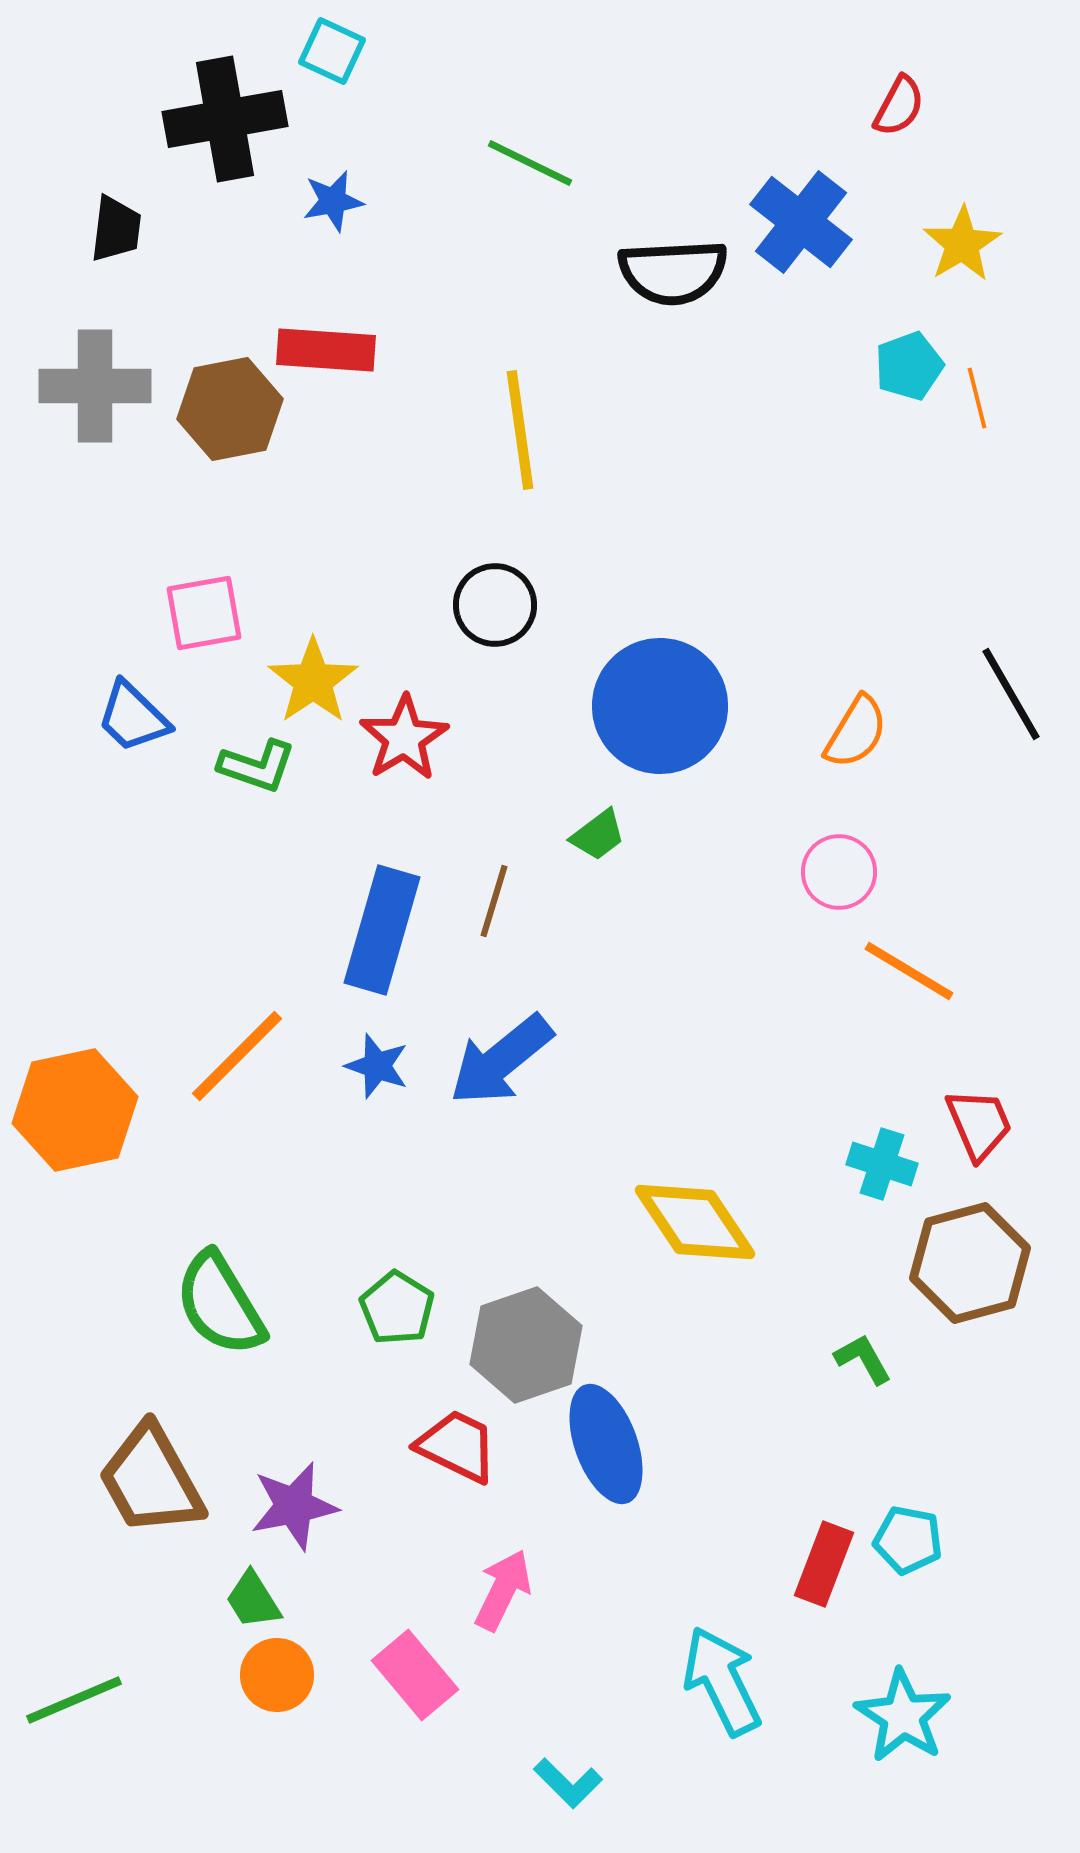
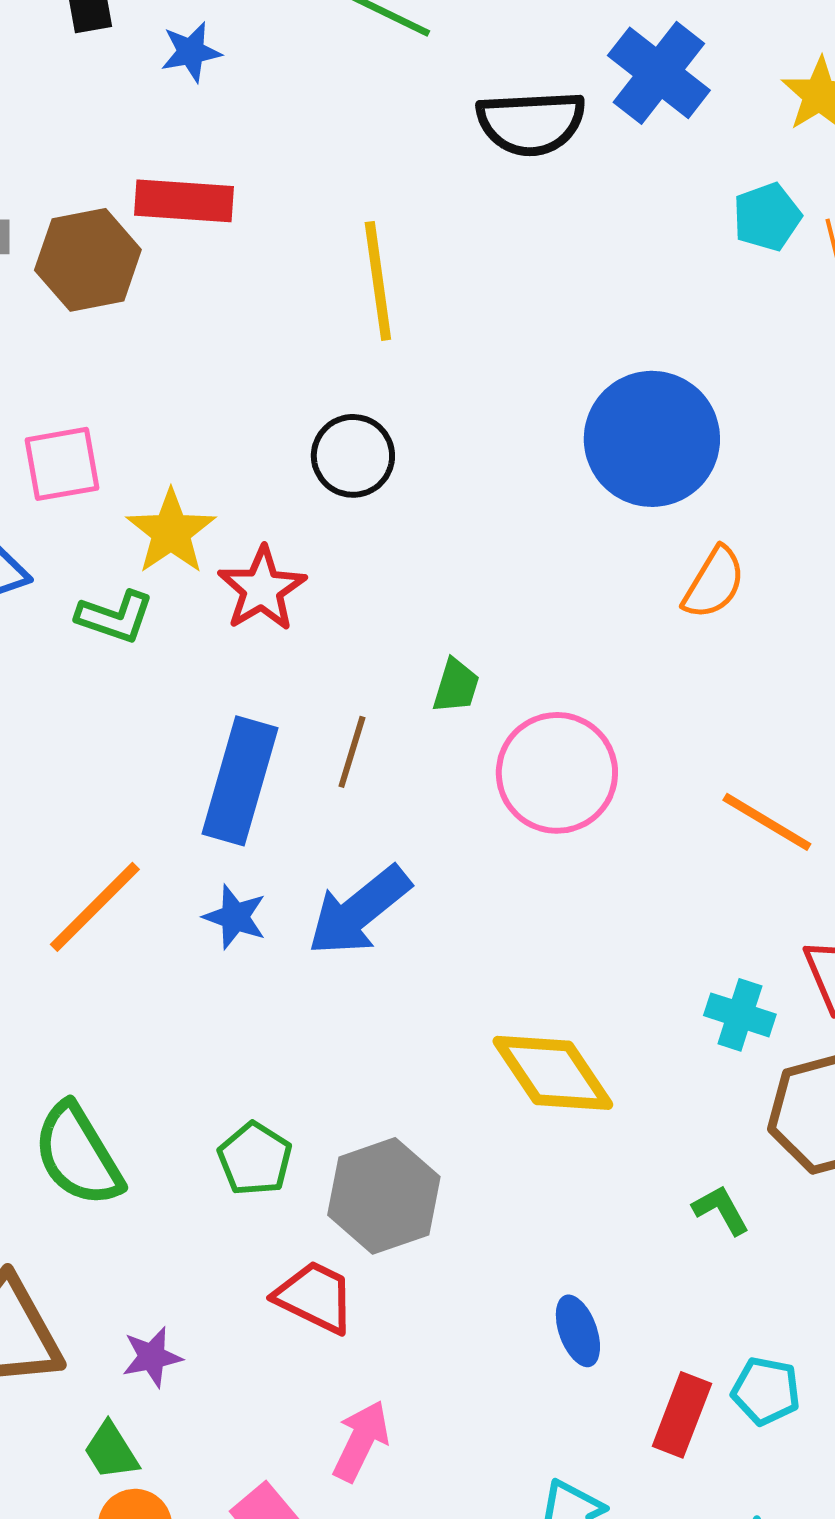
blue circle: (660, 706) -> (652, 439), moved
green trapezoid: (598, 835) -> (456, 686), turned -36
pink circle: (839, 872) -> (557, 773), moved, size x1.6
blue ellipse: (606, 1444) -> (578, 1331), moved, size x0.6
purple star: (294, 1506) -> (152, 1357), size x0.7

